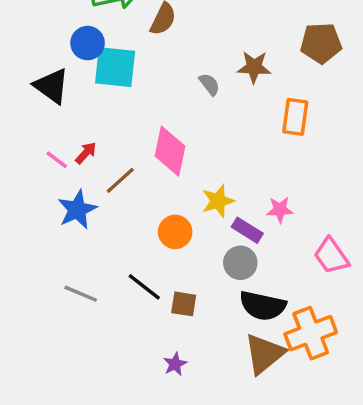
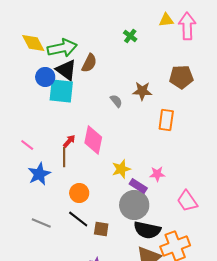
black triangle: (51, 86) -> (66, 70), moved
red arrow: (86, 153) -> (69, 141), moved
brown line: (120, 180) -> (64, 157), turned -48
orange circle: (175, 232) -> (79, 193), moved
gray circle: (240, 263) -> (134, 205), size x1.5

